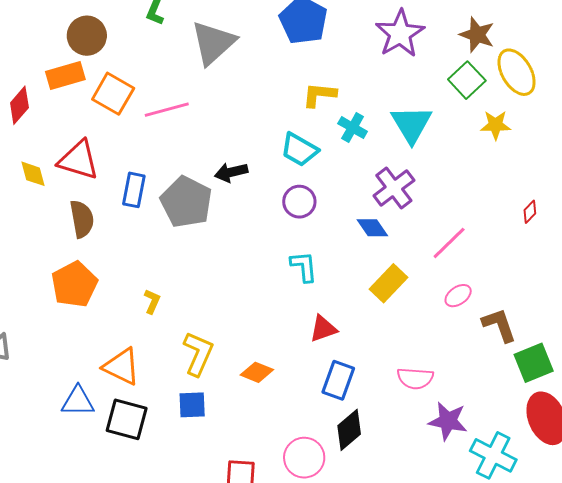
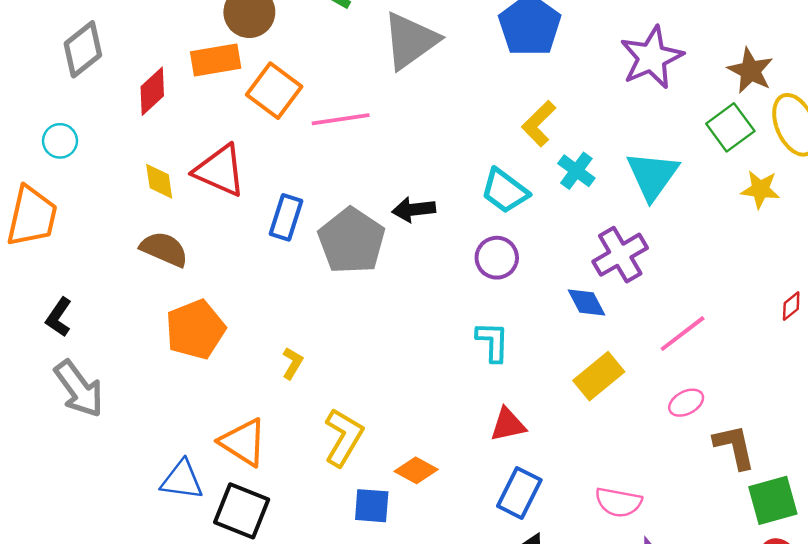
yellow L-shape: (319, 95) -> (539, 124), turned -57
brown semicircle: (82, 219) -> (164, 249), moved, turned -63
blue square: (192, 405) -> (372, 506), moved

